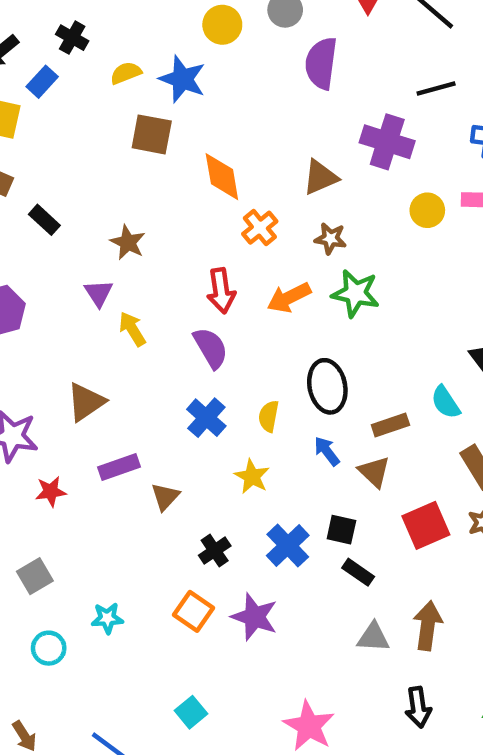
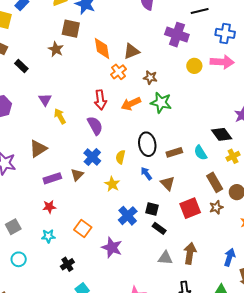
brown triangle: (320, 177) -> (131, 51), moved
brown star: (128, 242) -> (56, 49), moved
brown rectangle: (390, 425) -> (174, 152), moved
red star: (51, 491) -> (49, 207), moved
brown triangle: (165, 497) -> (77, 175), moved
black cross: (215, 551) -> (67, 264), moved
orange square: (194, 611) -> (83, 228), moved
cyan star: (107, 618) -> (48, 236), moved

